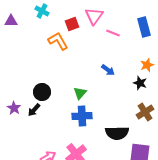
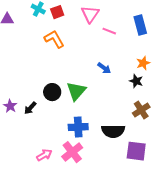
red square: (72, 24) -> (57, 12), moved
black circle: (42, 92) -> (52, 92), moved
green triangle: (80, 93) -> (76, 91), size x1.5
blue cross: (82, 116) -> (78, 127), moved

